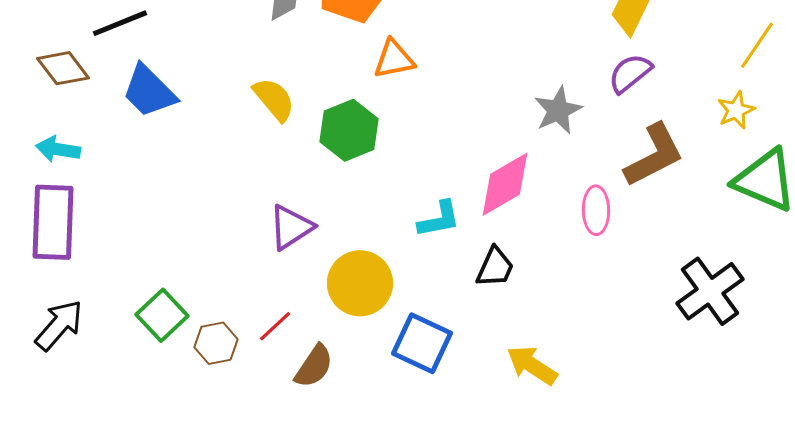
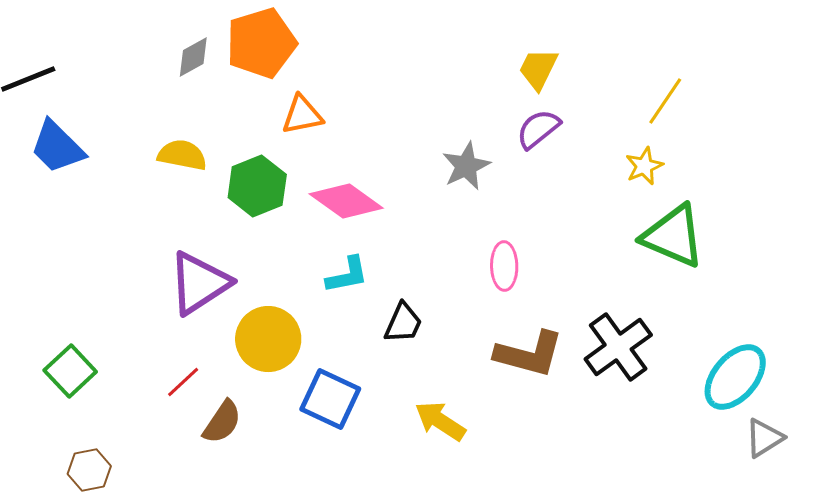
yellow semicircle: (274, 99) -> (182, 155), turned -39
brown L-shape: (654, 155) -> (529, 354), moved, turned 42
pink diamond: (505, 184) -> (346, 201), moved, turned 66
purple triangle: (291, 227) -> (199, 283), size x1.4
brown hexagon: (216, 343) -> (89, 470), moved

